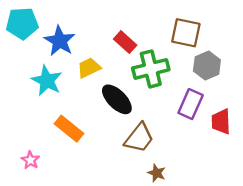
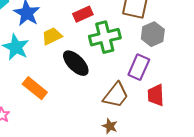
red rectangle: (125, 42) -> (83, 14), turned -66
red trapezoid: (221, 122) -> (156, 95), moved
brown trapezoid: (139, 138) -> (116, 95), moved

